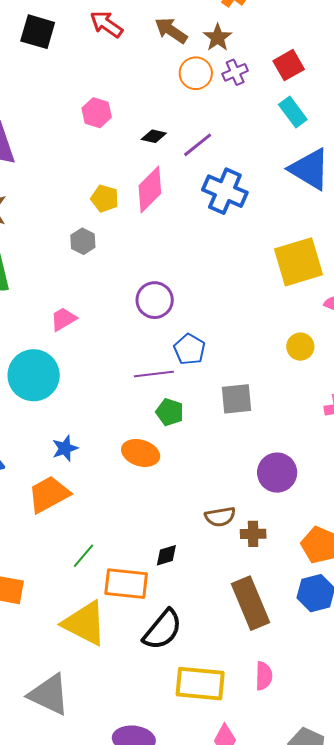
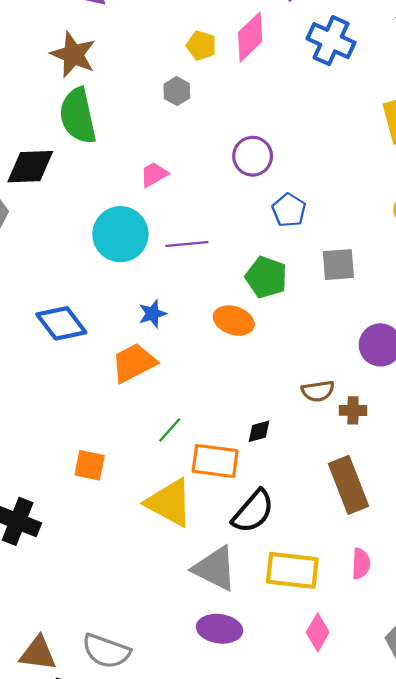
purple line: (154, 374) -> (187, 244), moved
green pentagon: (170, 412) -> (266, 277), size x1.4
gray triangle: (49, 695) -> (215, 569), moved

